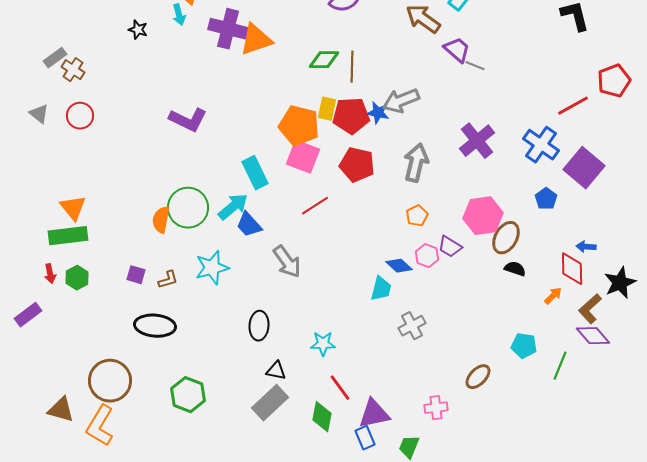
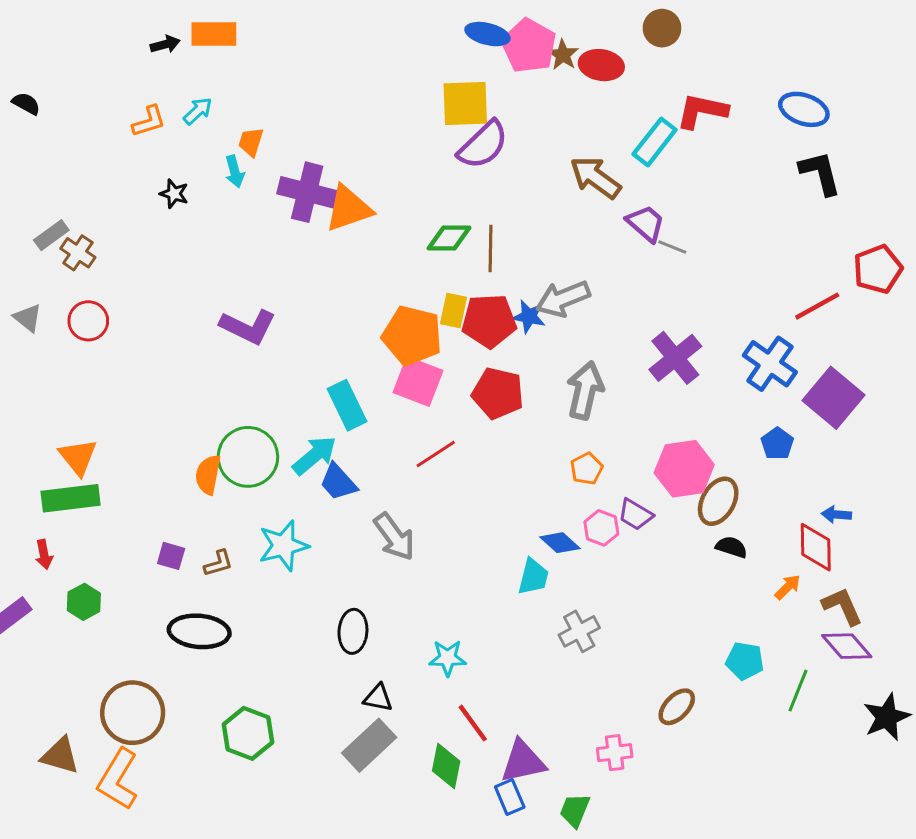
green hexagon: (77, 278) -> (84, 602), moved
black star: (620, 283) -> (887, 717), moved
brown L-shape: (590, 309) -> (842, 606), turned 108

